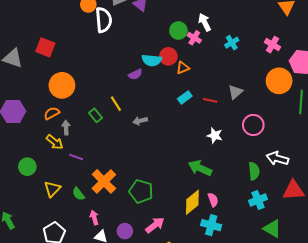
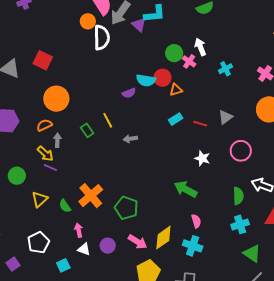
purple line: (76, 157) -> (50, 167), moved
yellow diamond: (192, 202) -> (163, 238), moved
pink arrow: (155, 225) -> (138, 242), turned 66

